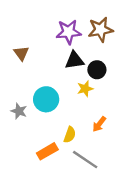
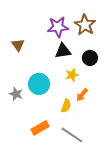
brown star: (100, 30) -> (85, 25), turned -30
black circle: (97, 70) -> (90, 58), moved
orange arrow: (99, 124) -> (82, 95), moved
yellow semicircle: (70, 135) -> (66, 106), moved

